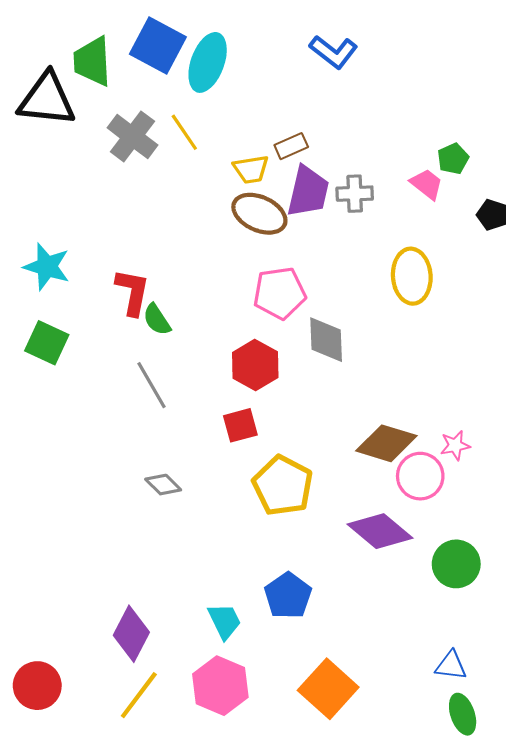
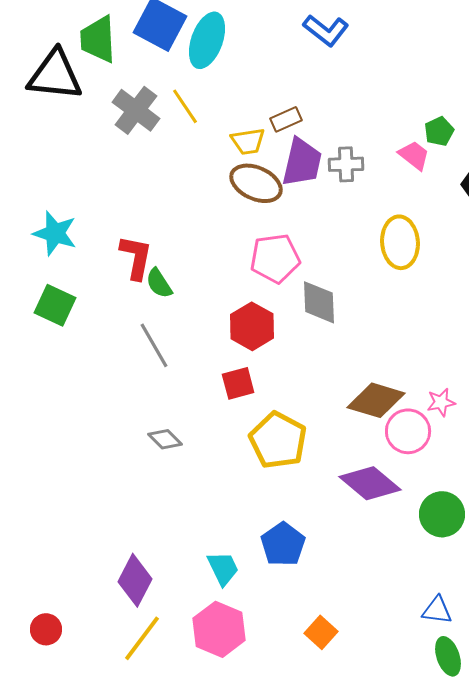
red circle: (37, 686) -> (46, 629), size x0.7
orange square: (328, 689) -> (321, 632), size x0.6

